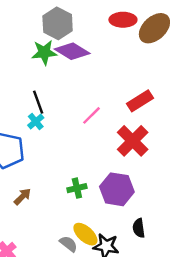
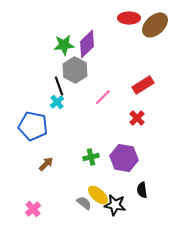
gray hexagon: (58, 23) -> (75, 70), moved
purple diamond: (72, 51) -> (87, 44), turned -76
red cross: (133, 141) -> (137, 118), size x0.6

